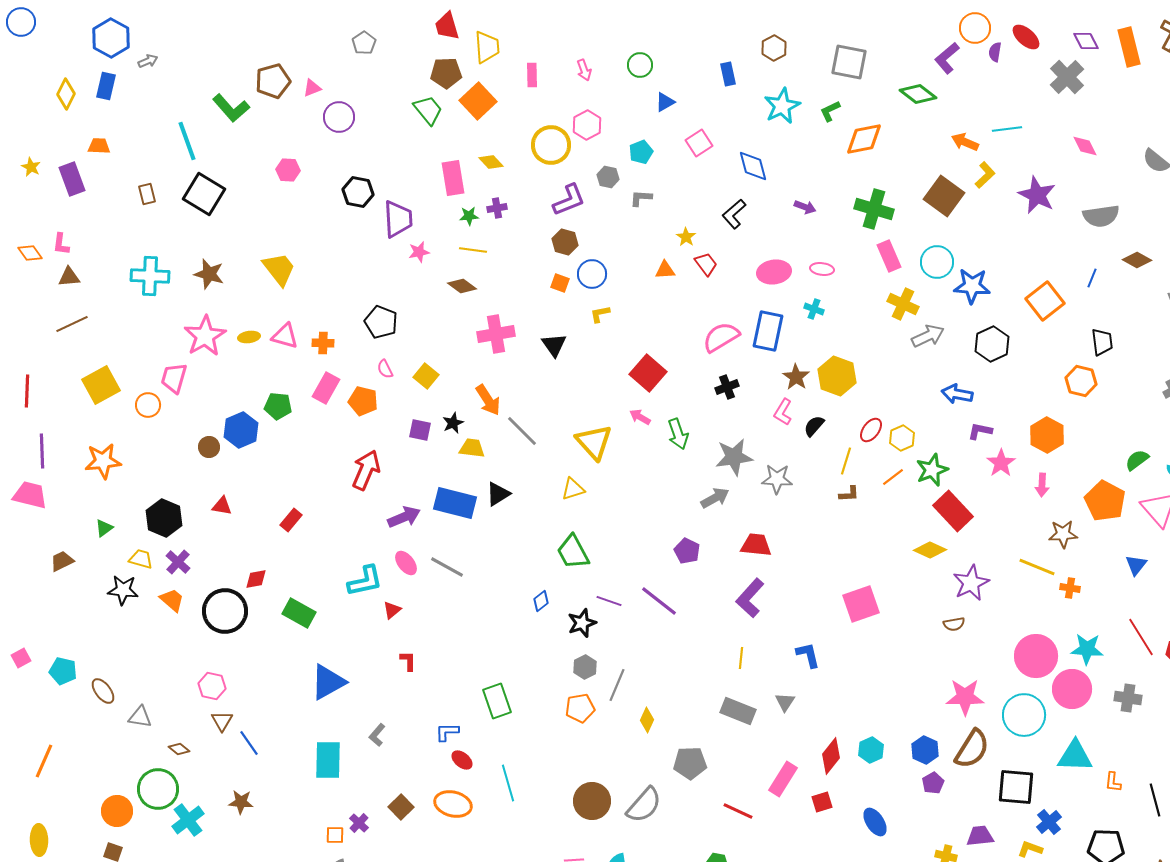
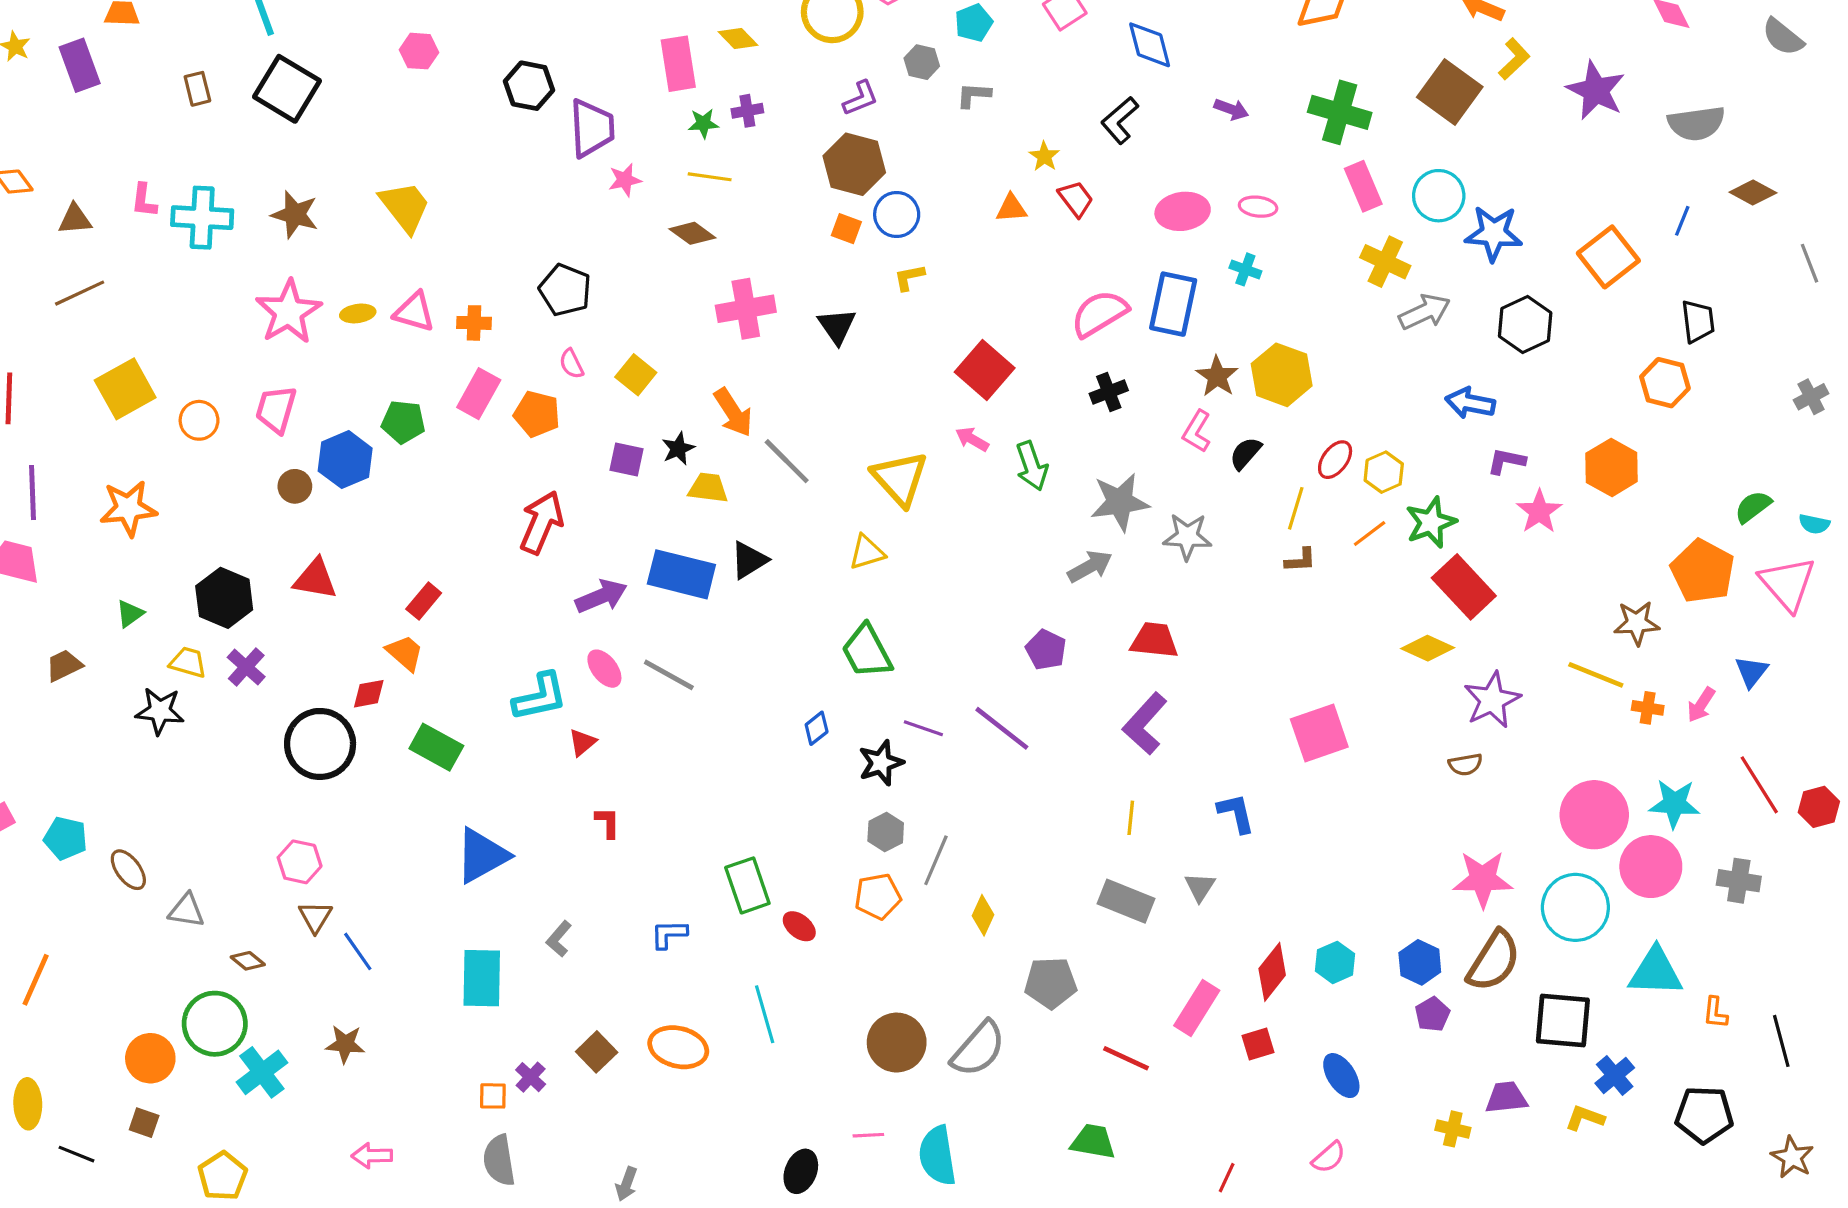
purple L-shape: (569, 200) -> (861, 98), size x0.7
brown hexagon: (565, 242) -> (854, 164), size x1.5
pink L-shape: (61, 244) -> (144, 200), moved
pink trapezoid: (174, 378) -> (276, 409), moved
pink arrow: (1042, 485) -> (1701, 705), moved, turned 30
red triangle: (222, 506) -> (315, 579), size x1.4
orange trapezoid: (172, 600) -> (405, 653), moved
red ellipse: (462, 760) -> (799, 926), moved

